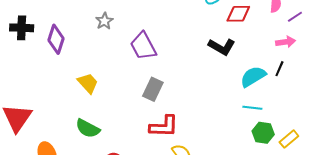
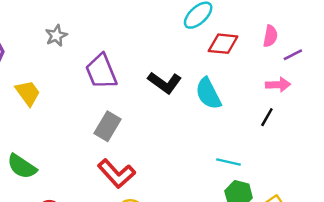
black L-shape: (222, 47) -> (165, 83), moved
cyan semicircle: (253, 77) -> (208, 94), moved, turned -92
yellow trapezoid: (88, 83) -> (28, 93), moved
red L-shape: (164, 126) -> (116, 174), turned 40

